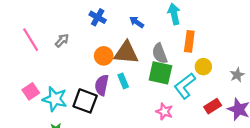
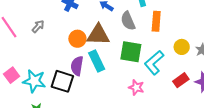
gray semicircle: (160, 53) -> (128, 21), moved
yellow circle: (203, 67) -> (182, 47), moved
cyan rectangle: (123, 81) -> (97, 61), size x1.5

